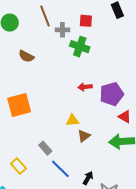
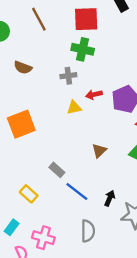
red square: (86, 21) -> (86, 19), size x1.6
gray cross: (62, 30) -> (68, 76), moved
yellow triangle: (73, 120) -> (74, 108), moved

